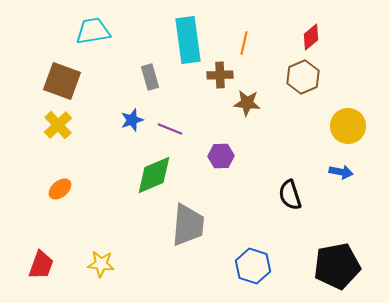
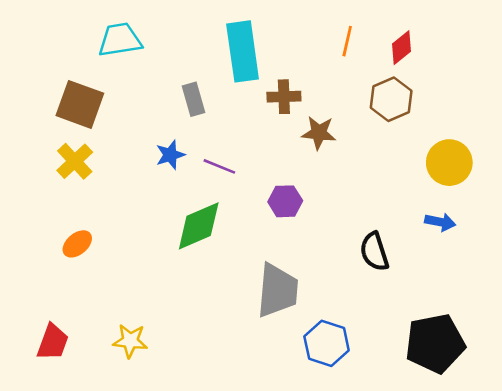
orange line: (244, 43) -> (347, 41), moved
gray trapezoid: (188, 225) -> (277, 290), moved

